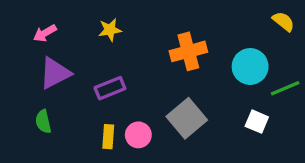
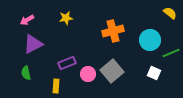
purple rectangle: (110, 88) -> (67, 63), moved
pink circle: (138, 135) -> (88, 74), moved
yellow rectangle: (108, 137) -> (56, 86), moved

